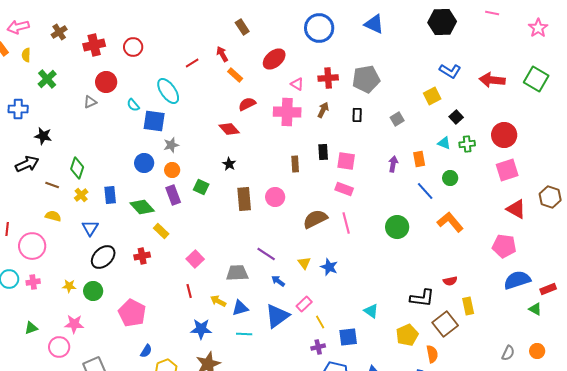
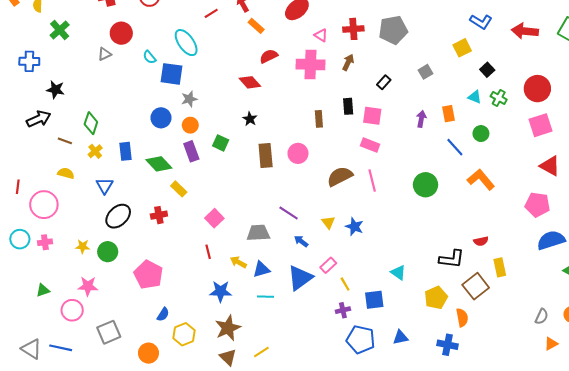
black rectangle: (357, 115) -> (384, 82), moved, turned 40
green cross: (467, 144) -> (499, 98), turned 35

